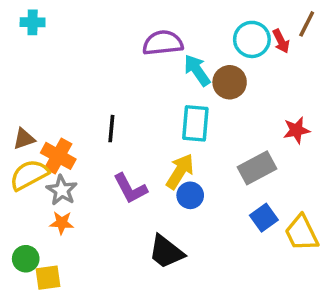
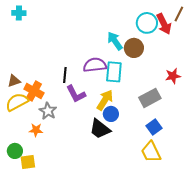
red arrow: (281, 41) -> (164, 24), size x1.5
purple semicircle: (163, 43) -> (95, 65), moved
purple L-shape: (130, 188) -> (76, 94), moved
gray star: (62, 190) -> (48, 111), moved
yellow trapezoid: (302, 233) -> (151, 152), moved
black trapezoid: (166, 252) -> (100, 129), moved

